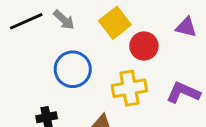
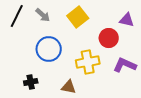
black line: (26, 21) -> (17, 16), turned -40
red circle: (144, 46) -> (109, 38), moved

